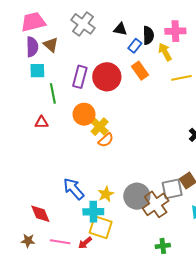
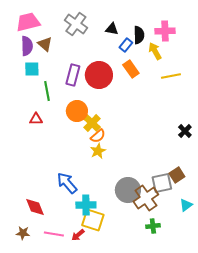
yellow star: (106, 194) -> (98, 151), moved
green cross: (163, 246) -> (153, 226), moved

